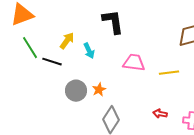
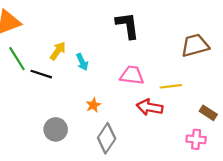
black L-shape: (113, 22) -> (128, 25), moved
gray circle: (76, 91) -> (56, 129), moved
red arrow: (160, 114) -> (150, 107), moved, size x1.6

